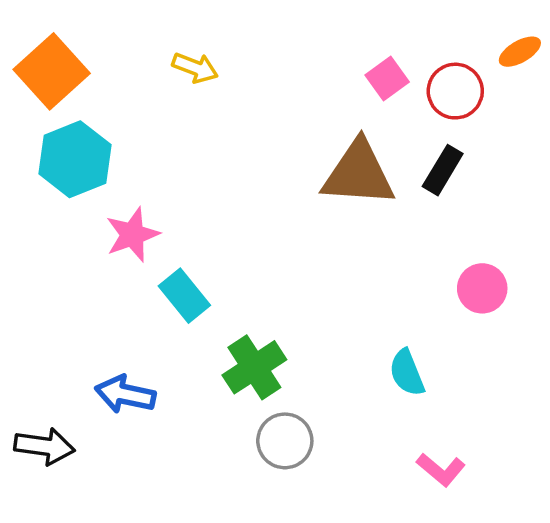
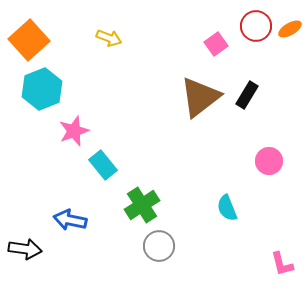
red circle: (455, 91) -> (256, 26), moved
brown triangle: (358, 174) -> (200, 97), turned -42
pink L-shape: (441, 470) -> (282, 264), moved, turned 36

